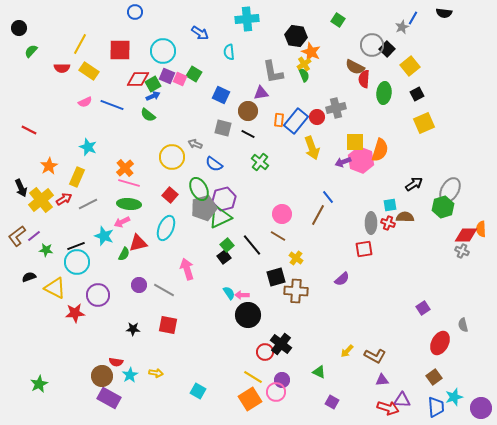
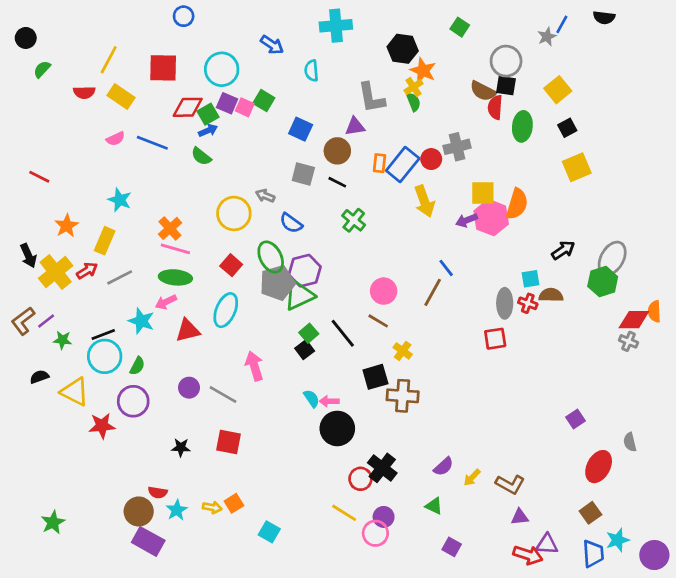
black square: (387, 49) -> (506, 86), moved, turned -35
green semicircle: (124, 254) -> (137, 366), moved
purple semicircle: (342, 279) -> (443, 467), moved
orange square: (250, 399) -> (234, 503), moved, size x0.6

